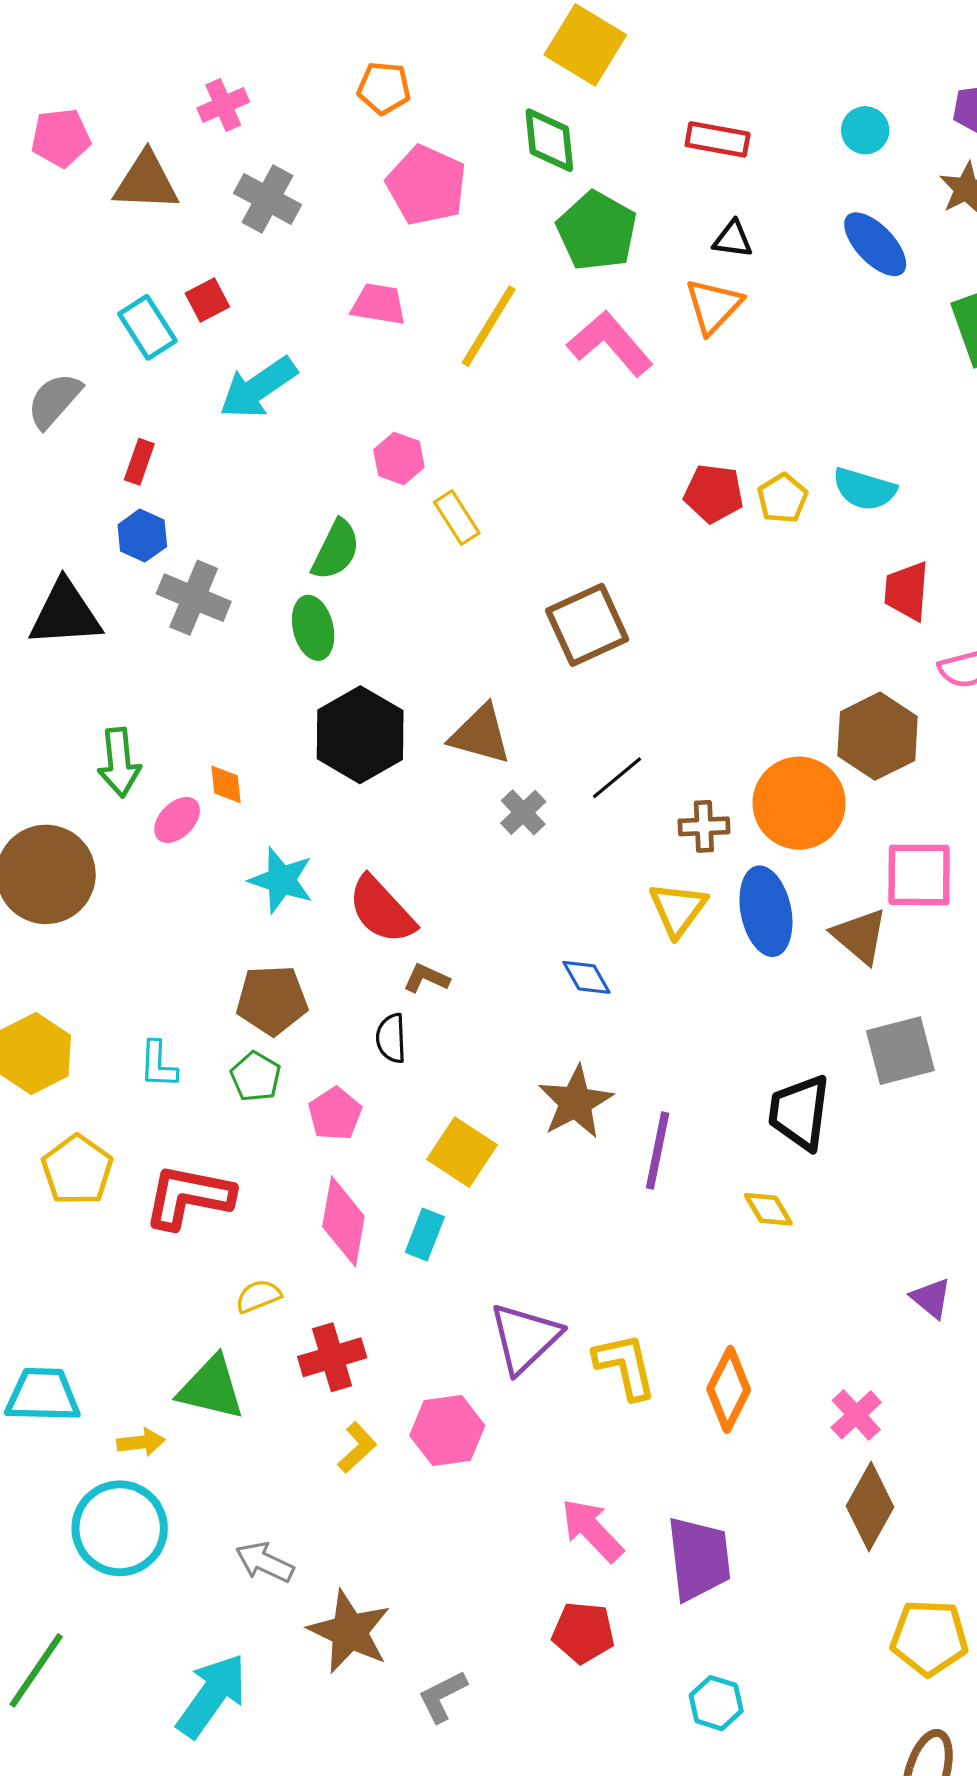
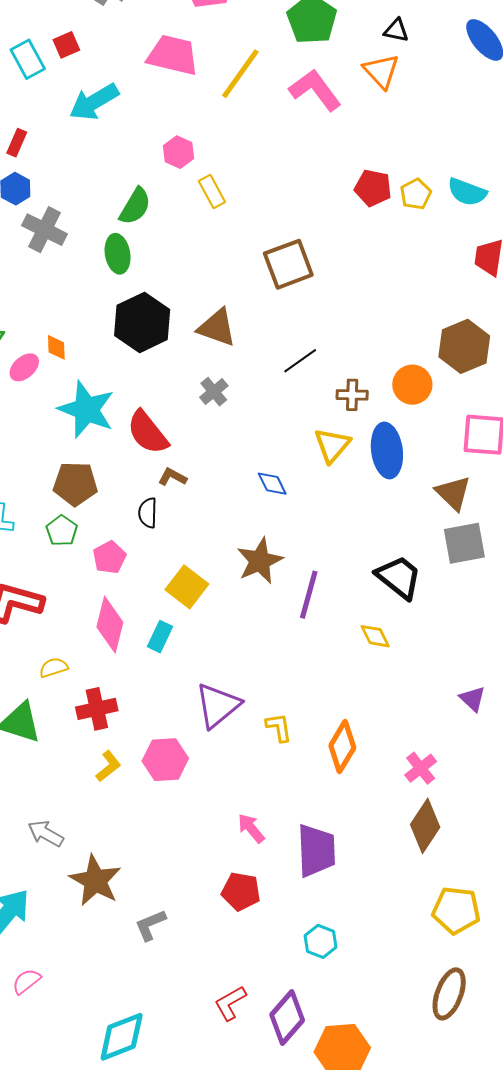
pink trapezoid: (379, 304) -> (173, 55), size x1.5
orange triangle: (713, 306) -> (381, 71), turned -30
orange circle: (799, 803) -> (412, 385), size x0.7
gray cross: (523, 812) -> (214, 392), moved
cyan star: (281, 880) -> (86, 409), size x1.4
brown triangle: (860, 936) -> (453, 493), moved
black trapezoid: (799, 1112) -> (399, 577), turned 117
yellow L-shape: (625, 1366) -> (279, 727), size x0.7
pink arrow: (592, 1530) -> (251, 828), size x0.7

